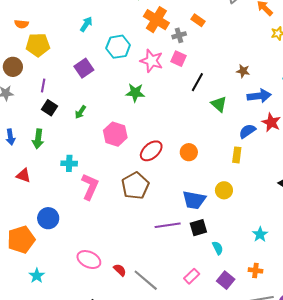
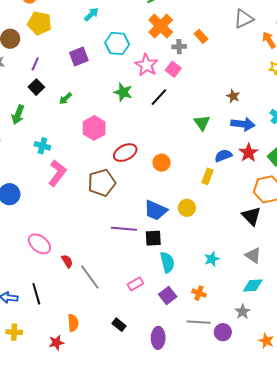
black line: (197, 82) -> (159, 97), moved
cyan semicircle: (218, 248) -> (167, 262), size x1.5

